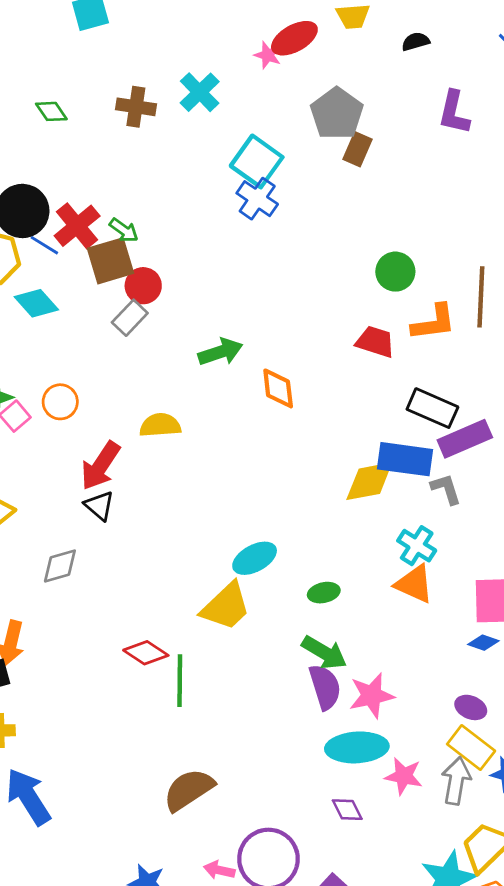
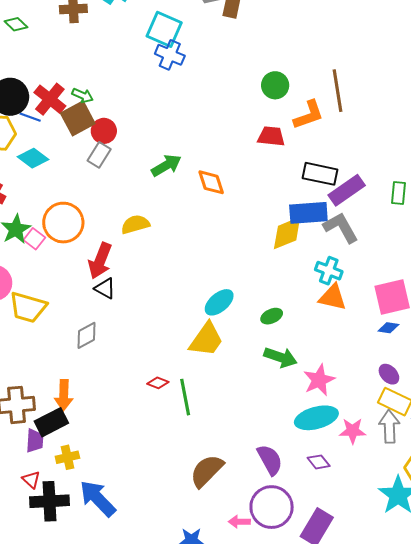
orange circle: (60, 402) -> (63, 223), size x1.6
gray L-shape: (446, 489) -> (341, 227), size x1.5
red diamond: (146, 653) -> (158, 383), size x0.7
purple semicircle: (325, 687) -> (270, 460), moved
purple ellipse: (471, 707) -> (389, 374), turned 35

